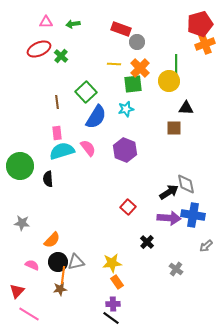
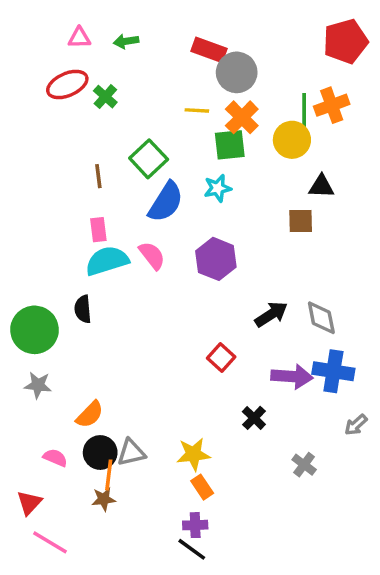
gray circle: (137, 42) -> (237, 72), size x1.5
orange cross: (205, 44) -> (332, 105), moved
green circle: (20, 166) -> (34, 330), moved
black arrow: (169, 192) -> (271, 314), moved

